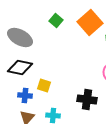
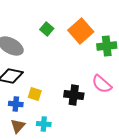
black cross: (87, 100) -> (74, 95), moved

